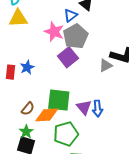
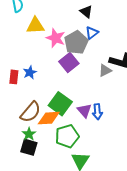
blue triangle: (71, 15) -> (92, 33), moved
yellow triangle: (18, 18) -> (35, 26), moved
green square: (59, 100) -> (60, 104), turned 30
brown semicircle: (28, 109) -> (30, 112), size x1.6

